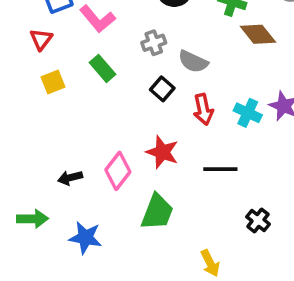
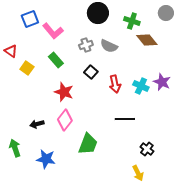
red triangle: (41, 39) -> (11, 51), moved, turned -32
gray semicircle: (193, 62) -> (109, 46), moved
yellow square: (53, 82) -> (27, 68), turned -32
red star: (162, 152) -> (64, 92), moved
green arrow: (32, 219) -> (15, 148), turned -108
yellow arrow: (210, 263) -> (138, 173), moved

